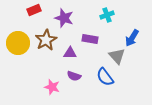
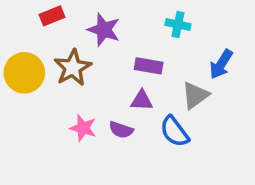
cyan cross: (107, 15) -> (178, 24), turned 32
purple triangle: (70, 53) -> (142, 100), moved
gray triangle: (117, 56) -> (195, 95), turned 36
pink star: (52, 87) -> (83, 128), moved

